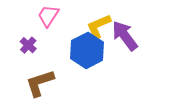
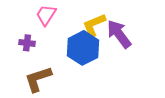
purple cross: (28, 45) -> (27, 43), turned -35

